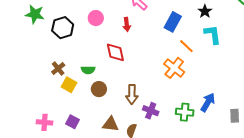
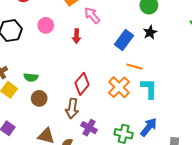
black star: (205, 11) -> (150, 32), moved
cyan L-shape: (213, 34) -> (149, 89), moved
orange line: (186, 46) -> (135, 67), turned -35
red diamond: (115, 52) -> (82, 84), moved, turned 45

